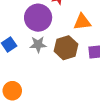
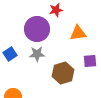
brown hexagon: (66, 48) -> (63, 73), moved

